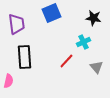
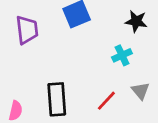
black rectangle: (24, 57) -> (57, 99), moved
red line: (66, 61) -> (106, 101), moved

